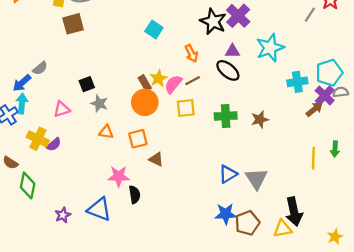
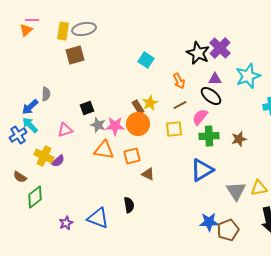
gray semicircle: (40, 68) -> (46, 94), turned -48
pink semicircle: (173, 84) -> (200, 117), moved
cyan arrow: (22, 103) -> (30, 125), turned -48
orange triangle: (106, 132) -> (104, 150), size x1.5
blue triangle: (228, 174) -> (202, 170), moved, size x1.4
pink star: (119, 176) -> (115, 126), moved
green diamond: (28, 185) -> (35, 197), turned 40
yellow triangle: (283, 229) -> (259, 188), moved

